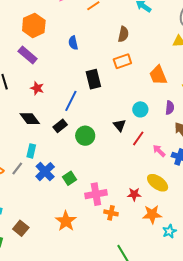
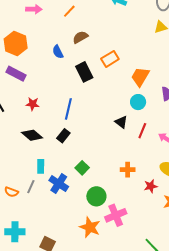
brown semicircle: (123, 34) -> (80, 37), moved, turned -119
orange trapezoid: (158, 75) -> (140, 77), moved, turned 65
black rectangle: (93, 79) -> (84, 72), moved
green circle: (85, 136) -> (96, 196), moved
green square: (70, 178) -> (82, 168), moved
pink cross: (96, 194) -> (116, 215), moved
orange cross: (111, 213) -> (128, 170), moved

